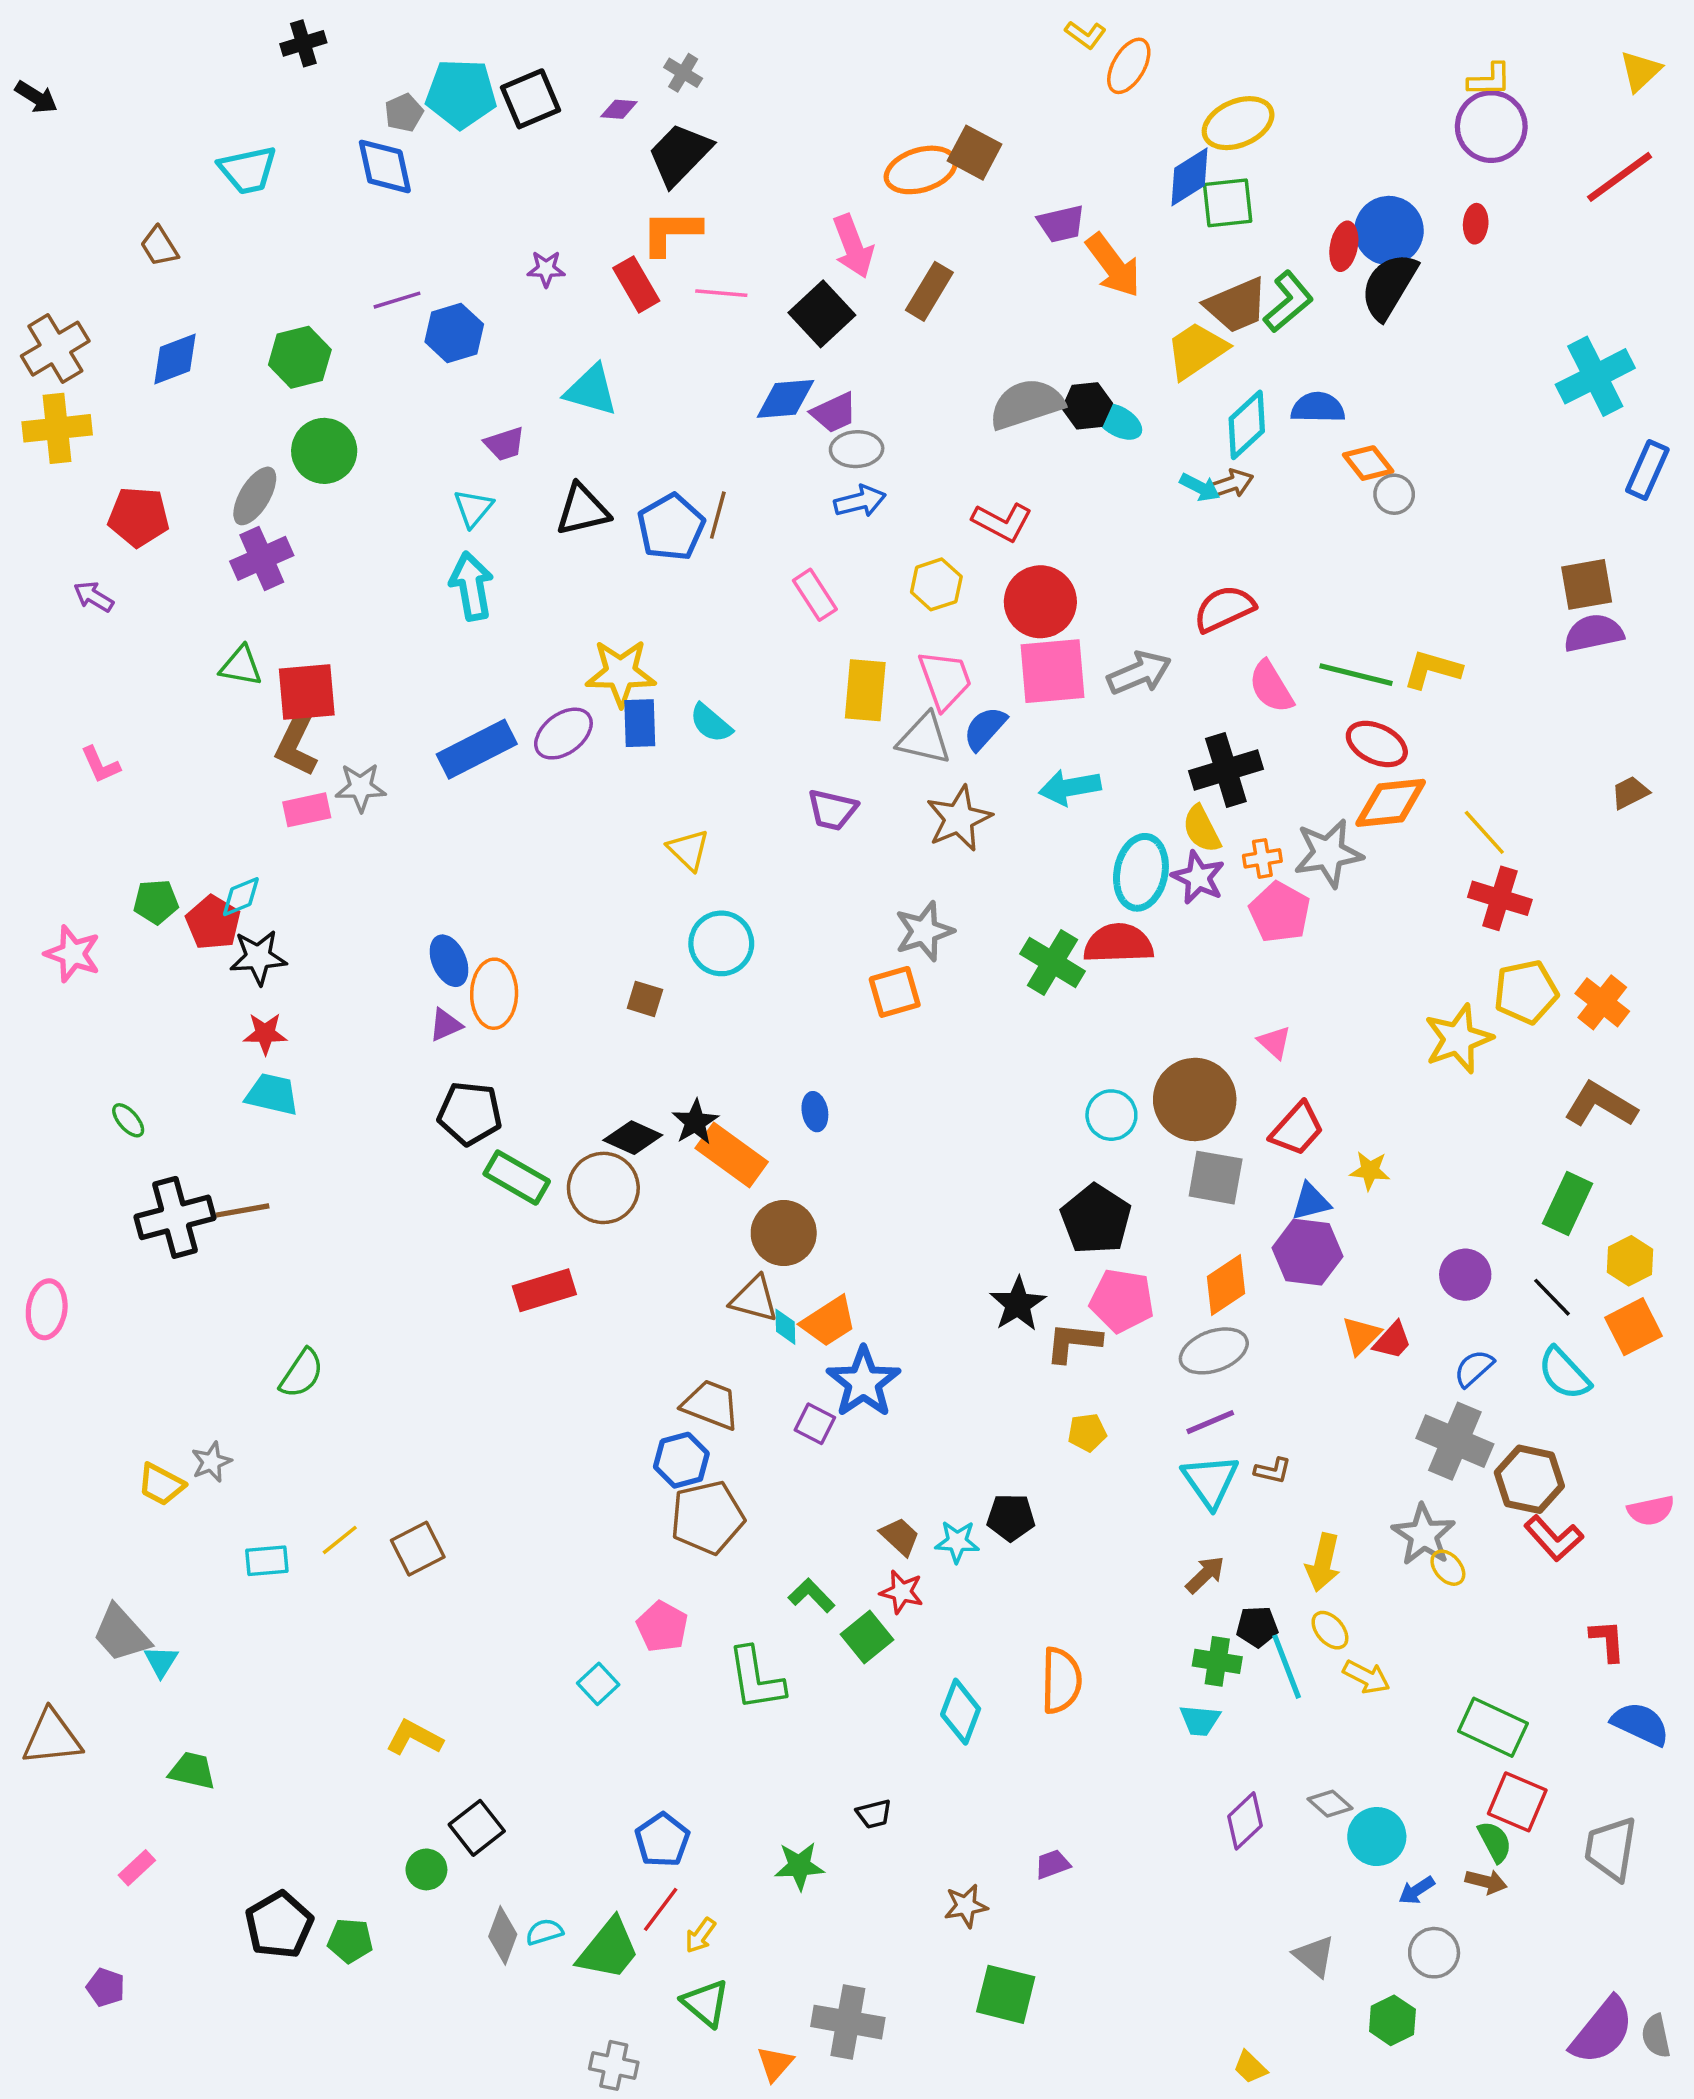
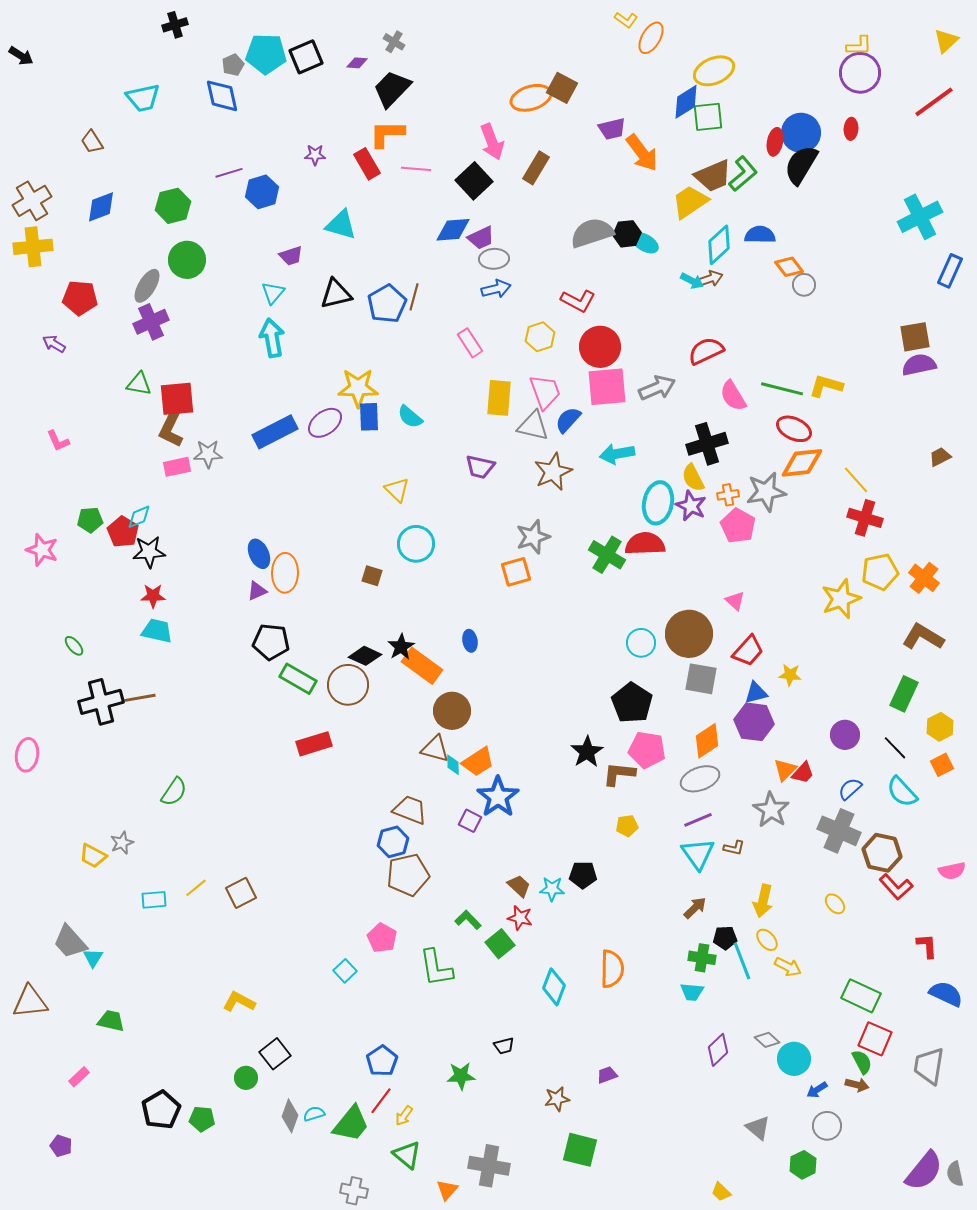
orange square: (1633, 1327) -> (942, 765), size x0.7
gray star: (1424, 1535) -> (771, 810), moved

